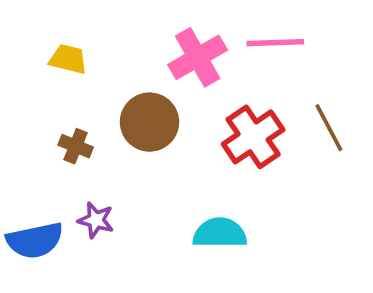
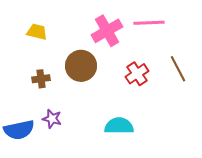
red cross: (253, 137) -> (137, 74), size x0.7
brown cross: (76, 146) -> (41, 79), turned -30

